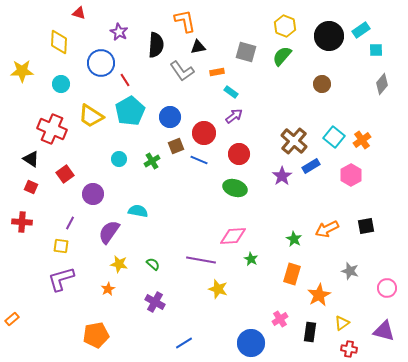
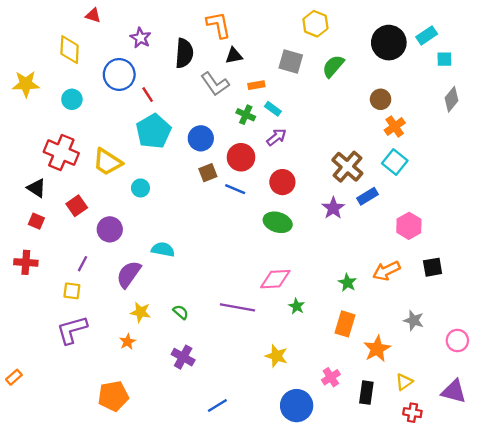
yellow hexagon: (285, 26) -> (315, 24), moved
yellow trapezoid: (91, 116) -> (107, 162), moved
orange cross: (362, 140) -> (395, 127), moved
green cross: (152, 161) -> (246, 115), moved, turned -35
pink hexagon: (351, 175) -> (409, 226), moved
yellow star: (218, 289) -> (276, 356), moved

